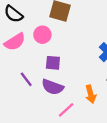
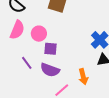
pink circle: (42, 35) -> (39, 34), moved
pink semicircle: (15, 42) -> (17, 30), turned -36

